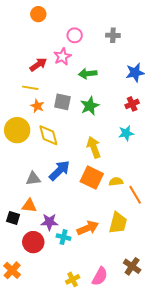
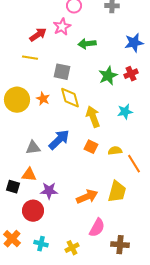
orange star: (37, 106) -> (43, 99), moved
green star: (90, 106) -> (108, 76), moved
cyan star: (126, 133) -> (125, 112), moved
yellow diamond: (48, 135) -> (70, 98), moved
orange square: (92, 178) -> (91, 147), size x0.6
cyan cross: (64, 237) -> (41, 244), moved
brown cross: (132, 266) -> (120, 245), moved, turned -30
pink semicircle: (100, 276) -> (97, 228), moved

